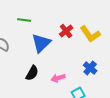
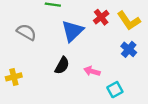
blue cross: (90, 68) -> (129, 49), moved
pink arrow: (58, 78) -> (92, 71), turned 32

